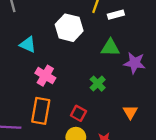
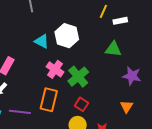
white hexagon: (69, 28) -> (67, 36), moved
purple star: (135, 63) -> (132, 76), moved
green cross: (98, 84) -> (78, 77), moved, size x1.5

